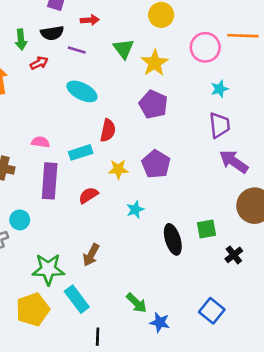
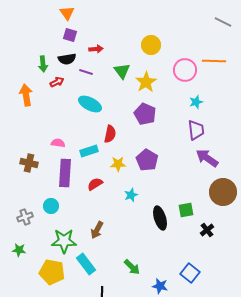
cyan circle: (20, 220) -> (51, 206), moved
yellow pentagon: (33, 309) -> (52, 272), turned 30
blue star: (160, 322) -> (160, 286), moved

